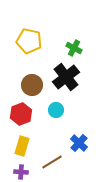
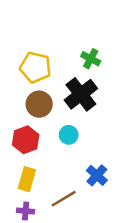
yellow pentagon: (29, 41) -> (35, 67), moved

